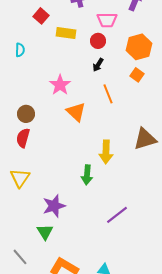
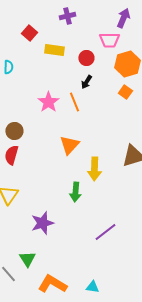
pink trapezoid: (107, 20) -> (109, 40), moved
orange line: (108, 94) -> (74, 102), moved
orange triangle: (76, 112) -> (69, 145), moved, turned 30
green triangle: (45, 232) -> (27, 259), moved

